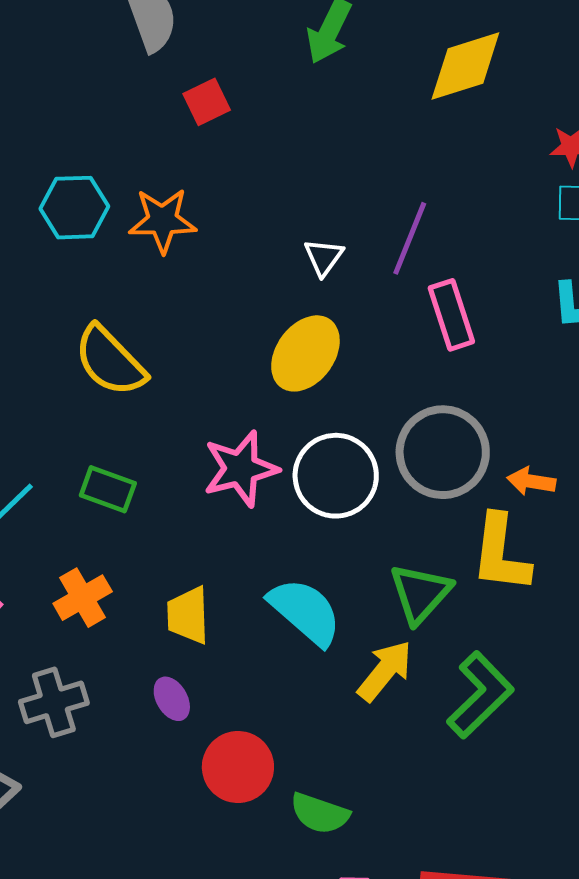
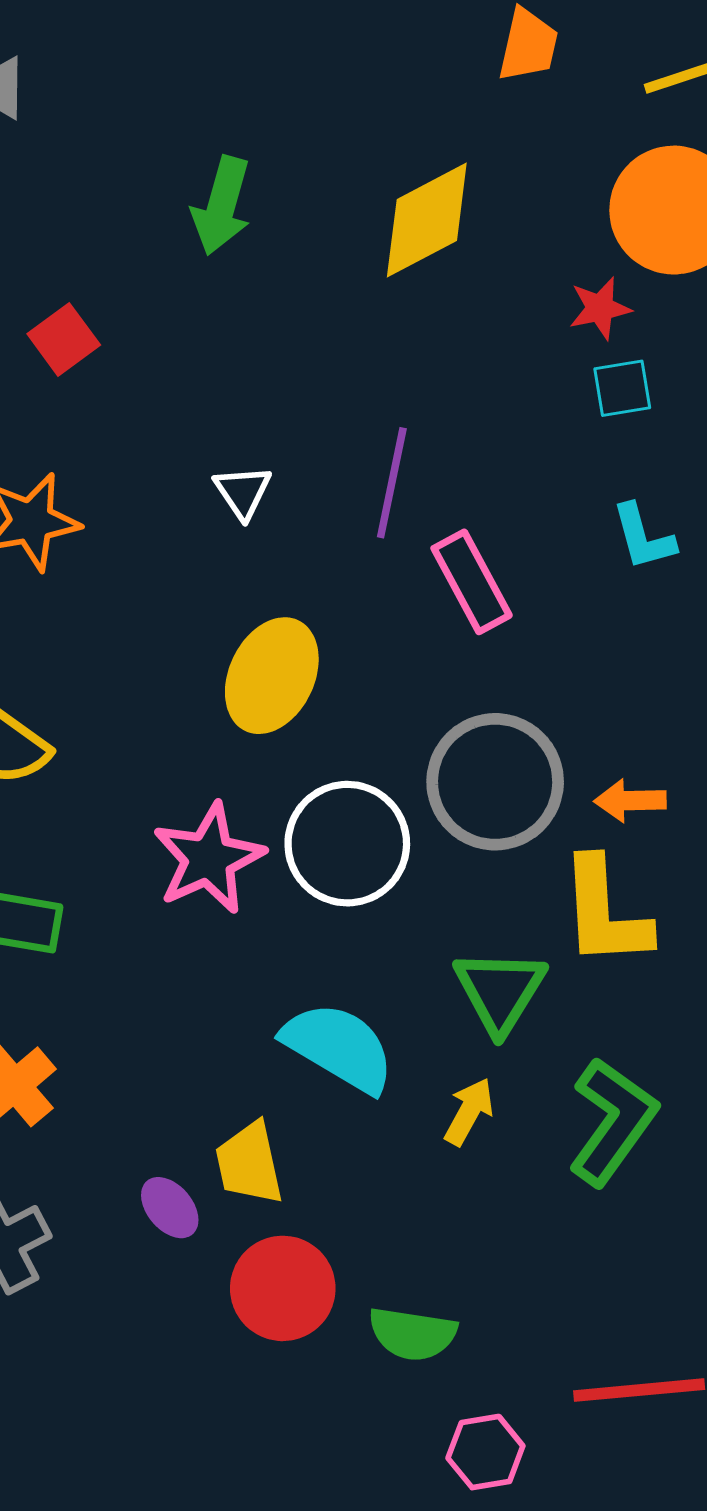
white triangle: (324, 257) -> (243, 492), moved
yellow trapezoid: (188, 615) -> (249, 1163), moved
yellow arrow: (385, 671) -> (469, 1112), size x0.7

